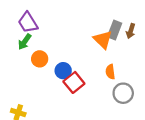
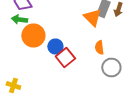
green arrow: (25, 42) -> (19, 20), turned 63
orange circle: (40, 59) -> (33, 36), size x1.5

